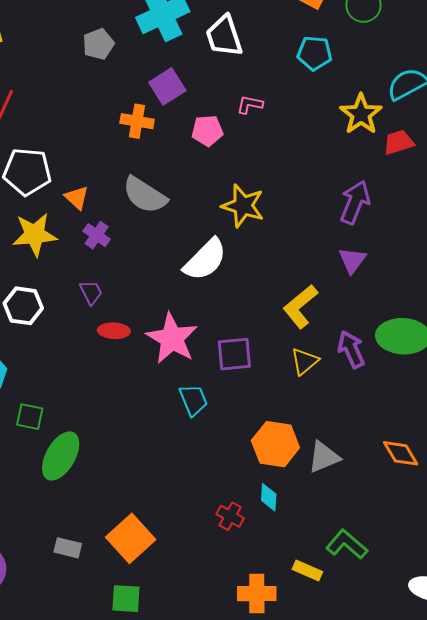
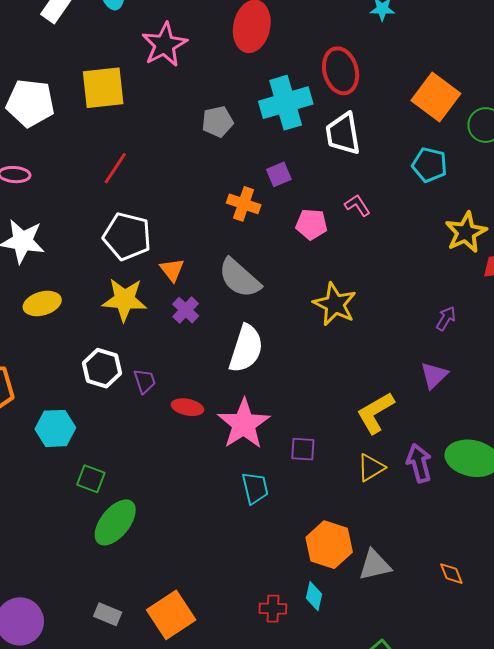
purple square: (167, 86) -> (279, 174), size x0.7
pink L-shape: (250, 105) -> (357, 205), turned 36
purple arrow: (355, 202) -> (446, 318), size x0.6
white semicircle: (205, 260) -> (246, 349), moved, turned -36
purple trapezoid: (91, 292) -> (145, 381), moved
purple square: (234, 354) -> (303, 449), size x0.7
orange diamond: (401, 453) -> (451, 574), size x0.7
red cross: (230, 516) -> (273, 609), turned -36

